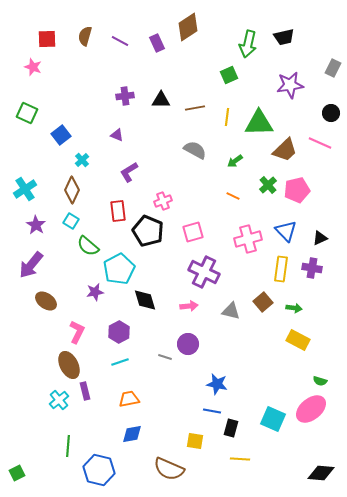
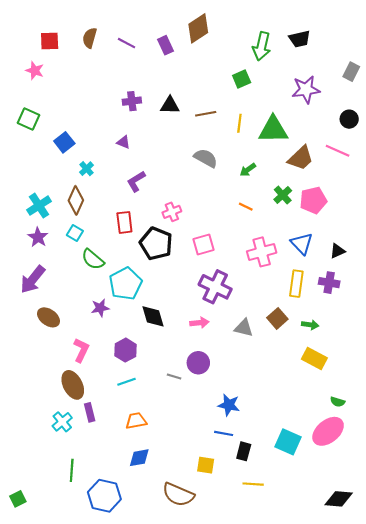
cyan cross: (25, 189) -> (39, 206), moved

